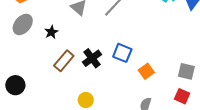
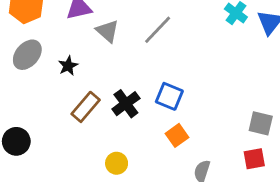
orange square: (146, 71) -> (177, 135), moved
red square: (182, 96) -> (254, 159), turned -35

